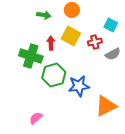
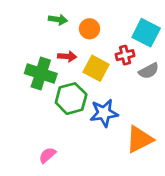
orange circle: (72, 10) -> (89, 29), moved
cyan square: (111, 25) -> (146, 33), size x1.5
yellow square: (71, 36) -> (96, 68), moved
red arrow: (51, 43) -> (67, 56), turned 96

